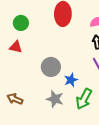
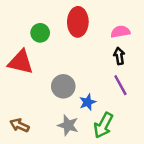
green circle: (21, 23) -> (40, 33), moved
red triangle: (16, 47) -> (21, 62), size x1.6

